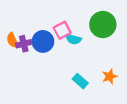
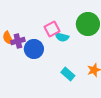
blue circle: (43, 41) -> (34, 49), moved

